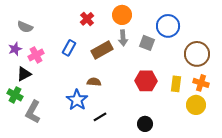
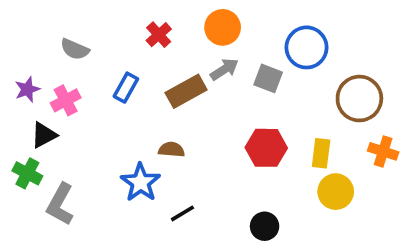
gray semicircle: (25, 27) -> (75, 49), moved
gray arrow: (123, 38) -> (224, 69), turned -119
orange cross: (201, 83) -> (383, 151), moved
yellow circle: (196, 105) -> (336, 192), moved

